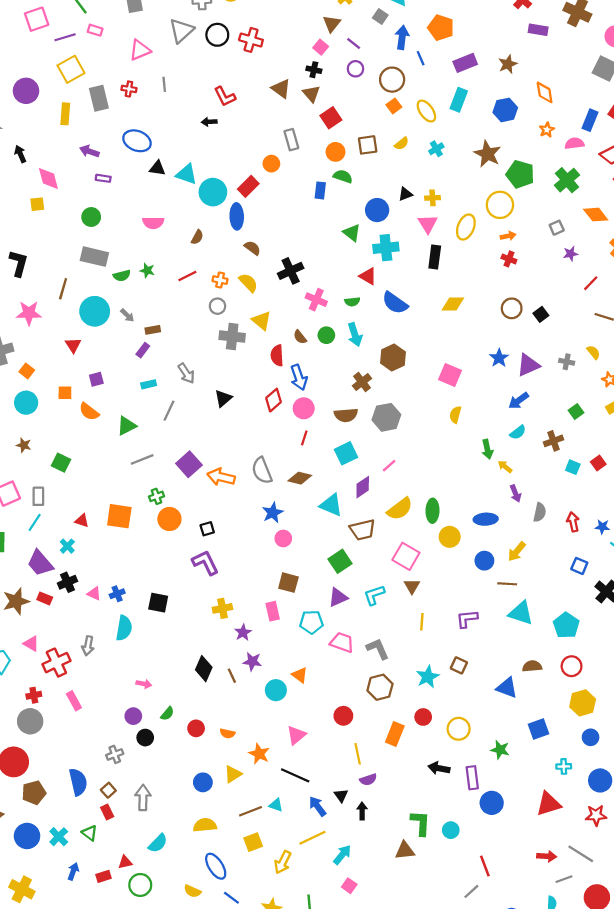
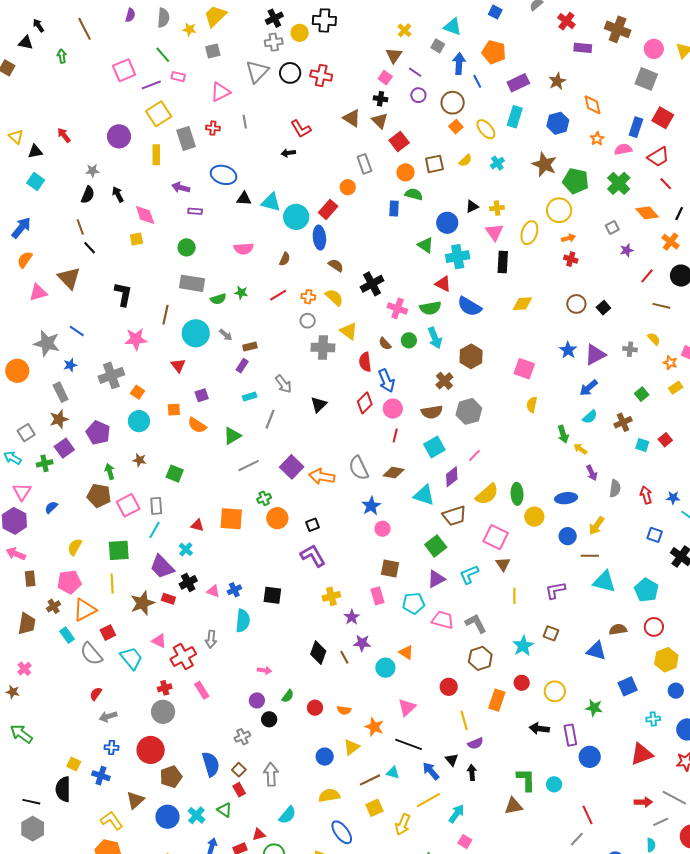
green semicircle: (352, 302) -> (430, 308), size x1.5

